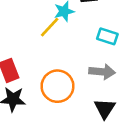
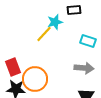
orange circle: (57, 86) -> (35, 79), moved

